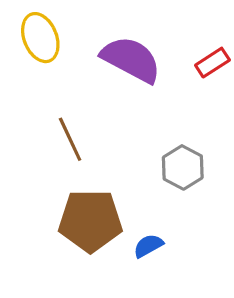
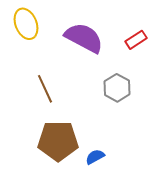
gray hexagon: (183, 167) -> (117, 88), moved

